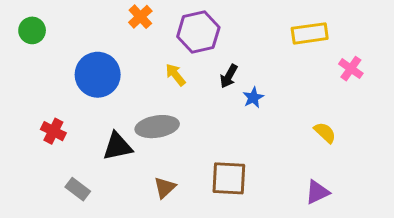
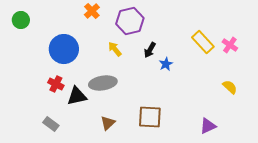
yellow rectangle: (310, 33) -> (203, 42), moved, turned 55
red cross: (53, 131) -> (56, 84), moved
yellow semicircle: (325, 133) -> (230, 87), moved

